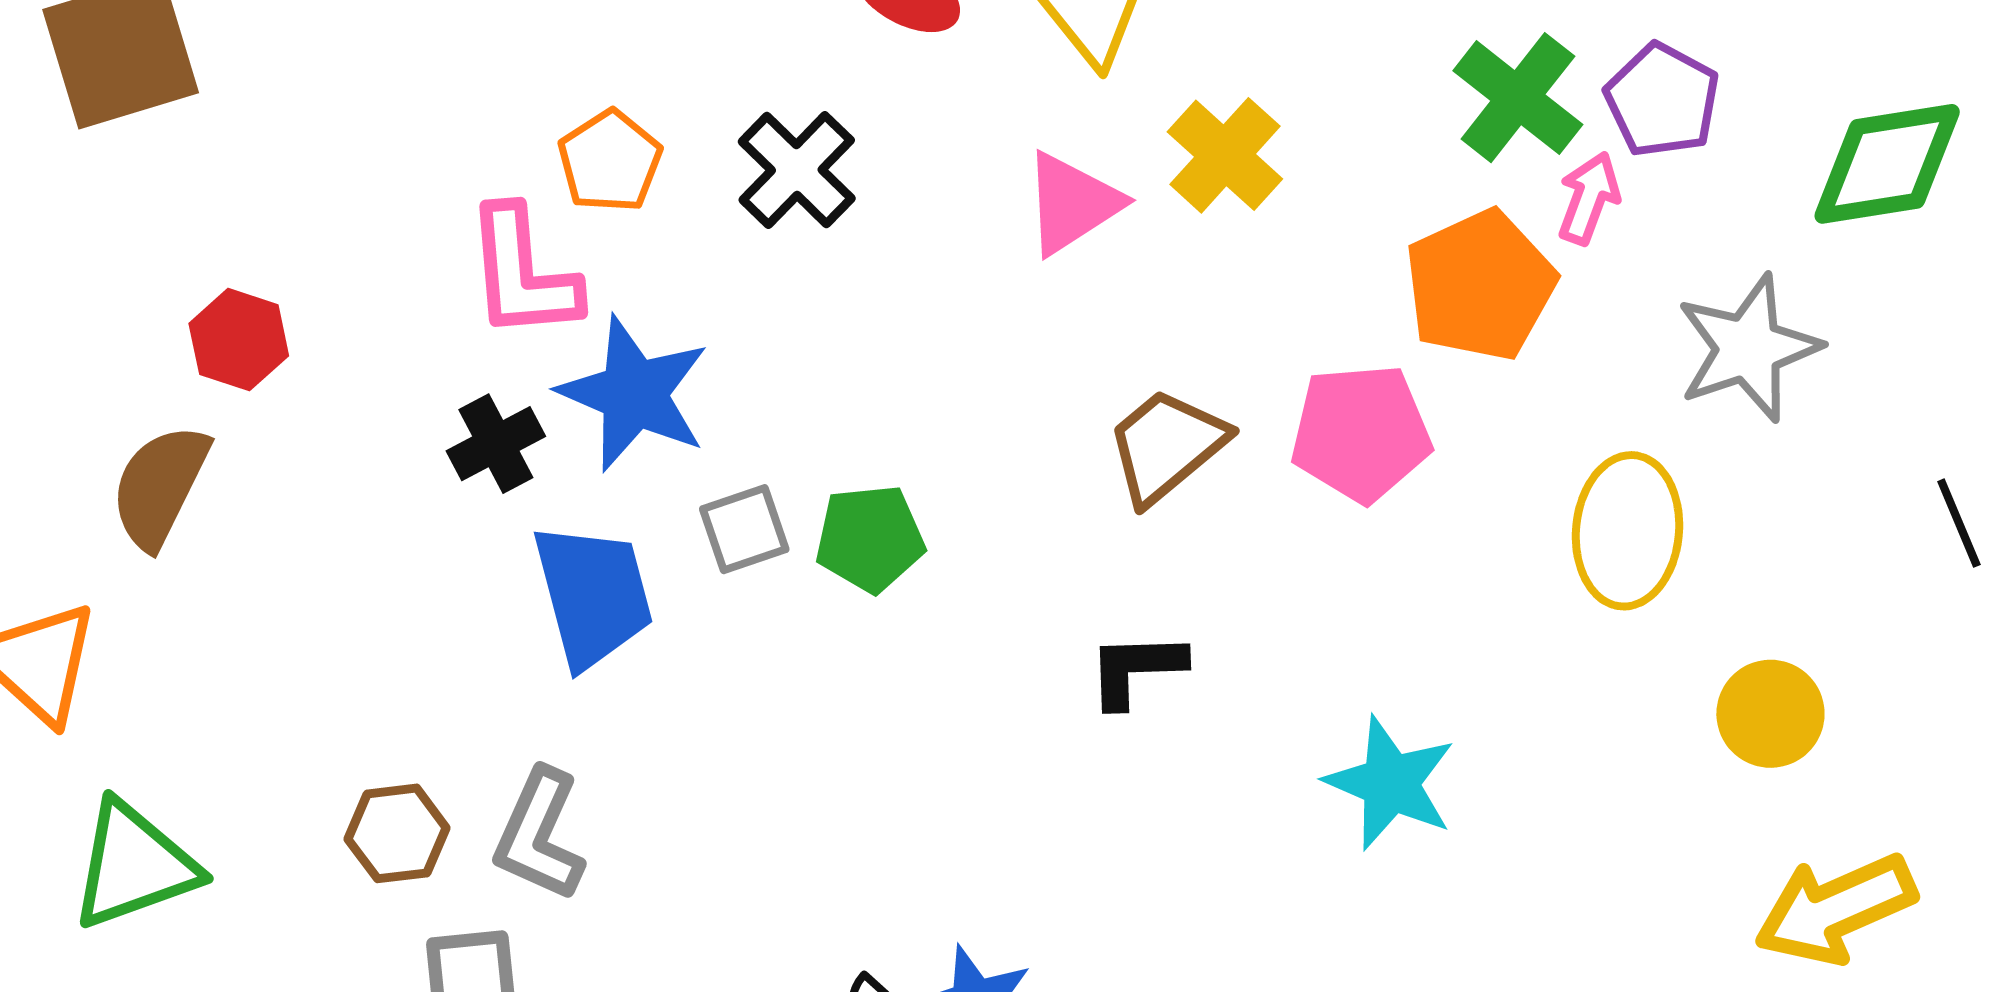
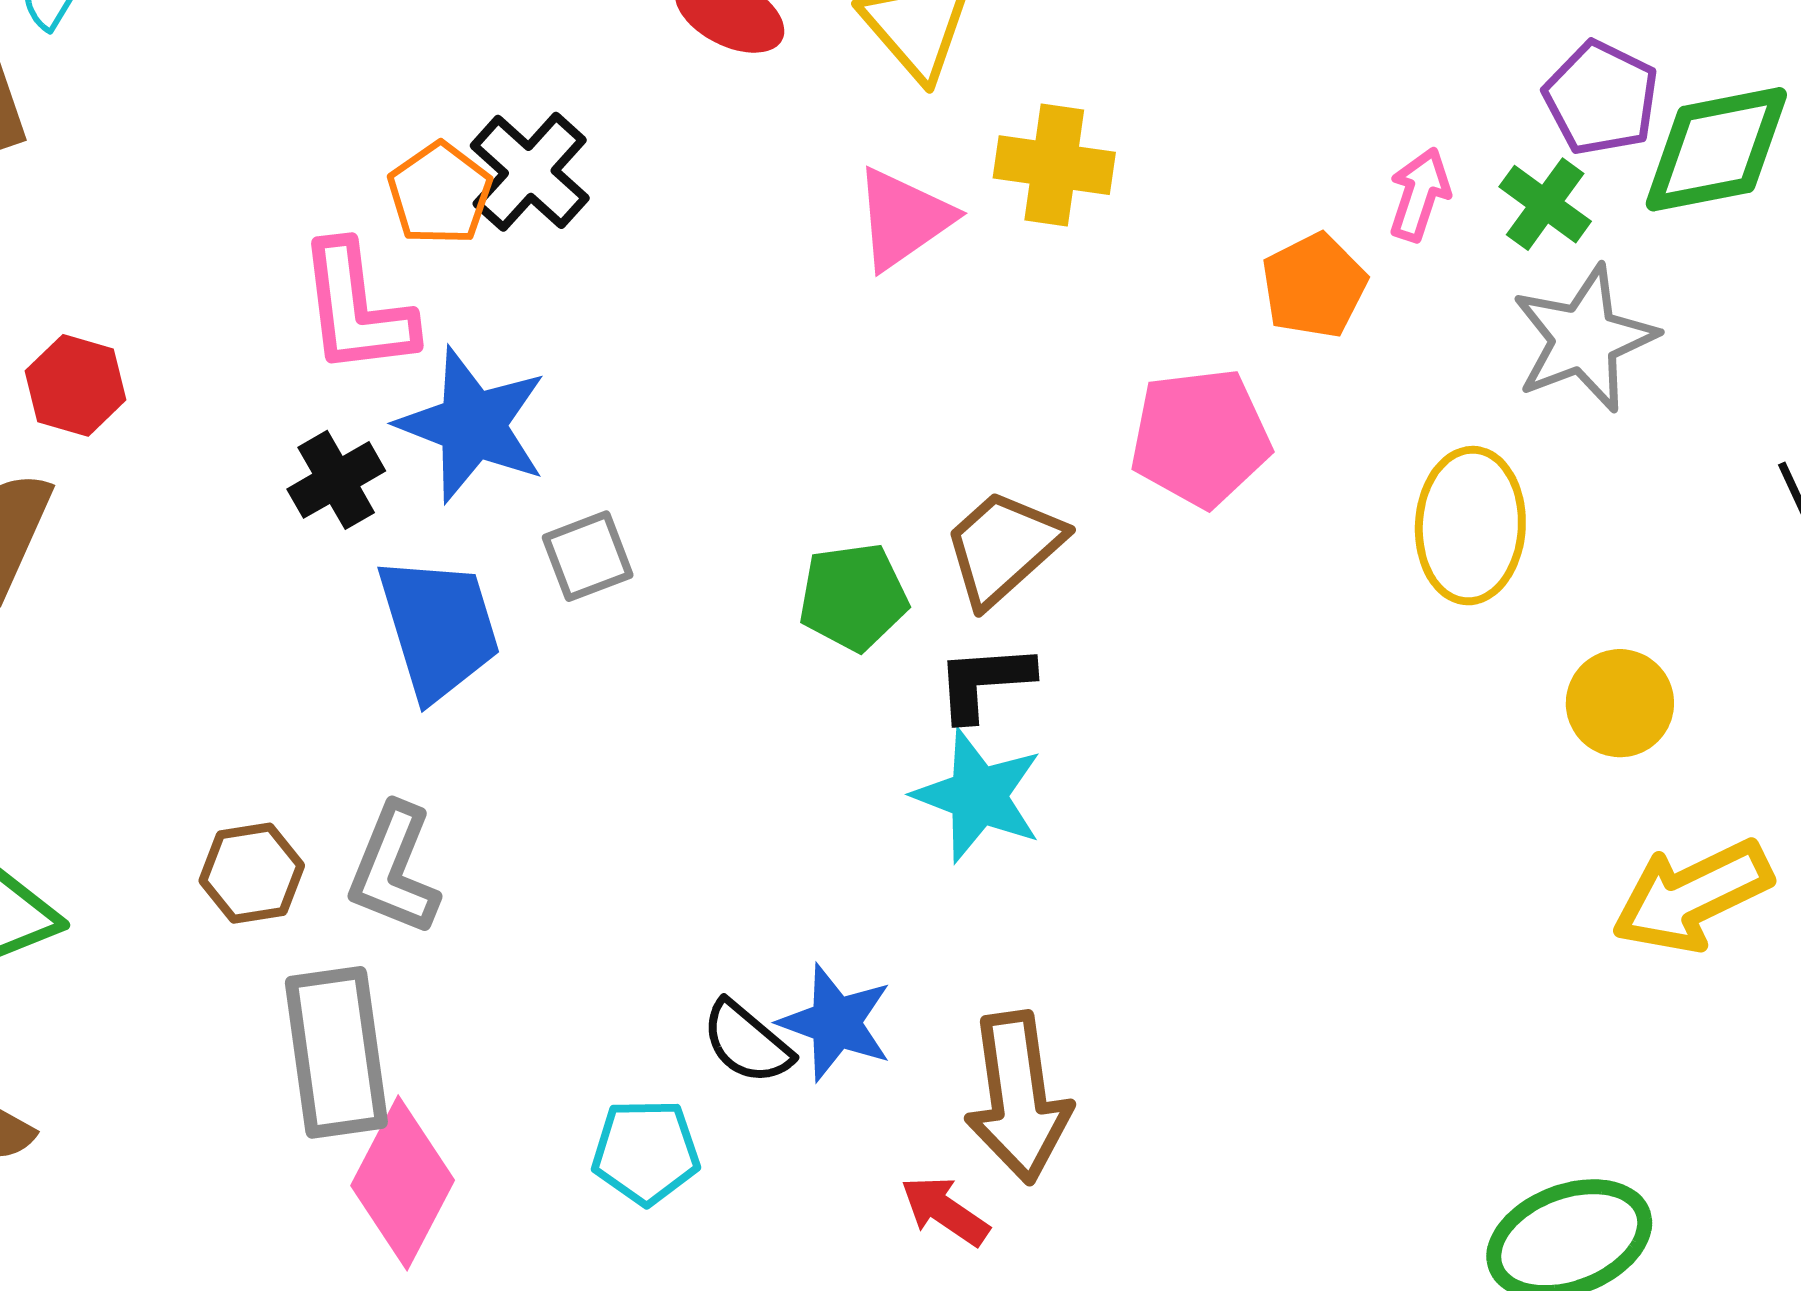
green cross: (1518, 98) -> (1545, 204), moved, size x0.7
purple pentagon: (1662, 100) -> (1601, 98), moved
yellow cross: (1225, 155) -> (1054, 165), turned -32
black cross: (797, 170) -> (530, 172), moved
orange pentagon: (1480, 285) -> (1314, 286), size x0.7
brown trapezoid: (1166, 446) -> (1003, 547), moved
green pentagon: (870, 538) -> (853, 597), moved
cyan star: (1390, 783) -> (978, 796), moved

